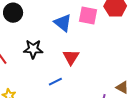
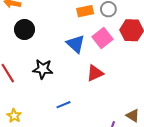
pink square: (88, 15) -> (102, 38), turned 36
red triangle: (71, 57) -> (95, 73), moved, turned 30

